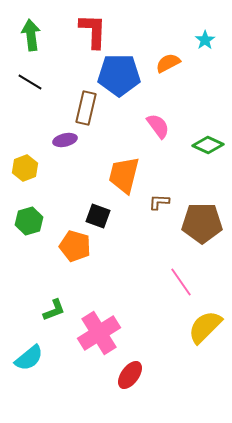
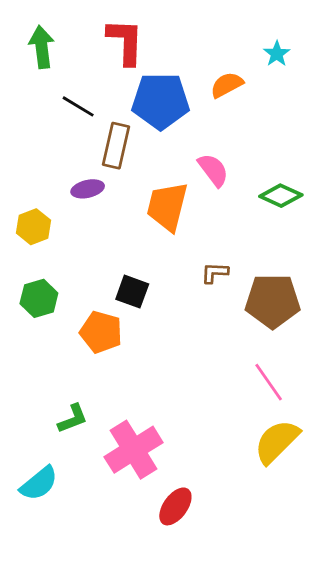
black line: (30, 82) -> (78, 106), moved
orange trapezoid: (124, 175) -> (167, 206), moved
pink line: (181, 282) -> (269, 382), moved

